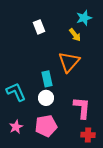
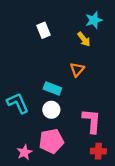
orange triangle: (69, 62) -> (77, 69), size x0.6
cyan rectangle: (47, 79) -> (52, 88), turned -56
pink star: (16, 127) -> (24, 152), moved

